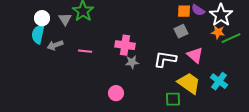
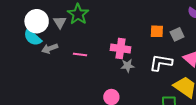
orange square: (184, 11) -> (157, 31), moved
white circle: (42, 18) -> (37, 21), size x1.5
cyan semicircle: (38, 34) -> (33, 37), turned -60

